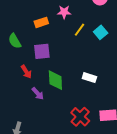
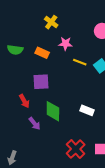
orange rectangle: (41, 22) -> (42, 53), turned 40
yellow line: (79, 30) -> (80, 62), turned 72
green semicircle: (15, 41) -> (15, 50), moved, turned -56

